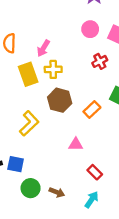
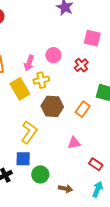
pink circle: (90, 29) -> (53, 55), moved
blue square: (16, 164) -> (23, 159), moved
green circle: (31, 188) -> (40, 174), moved

